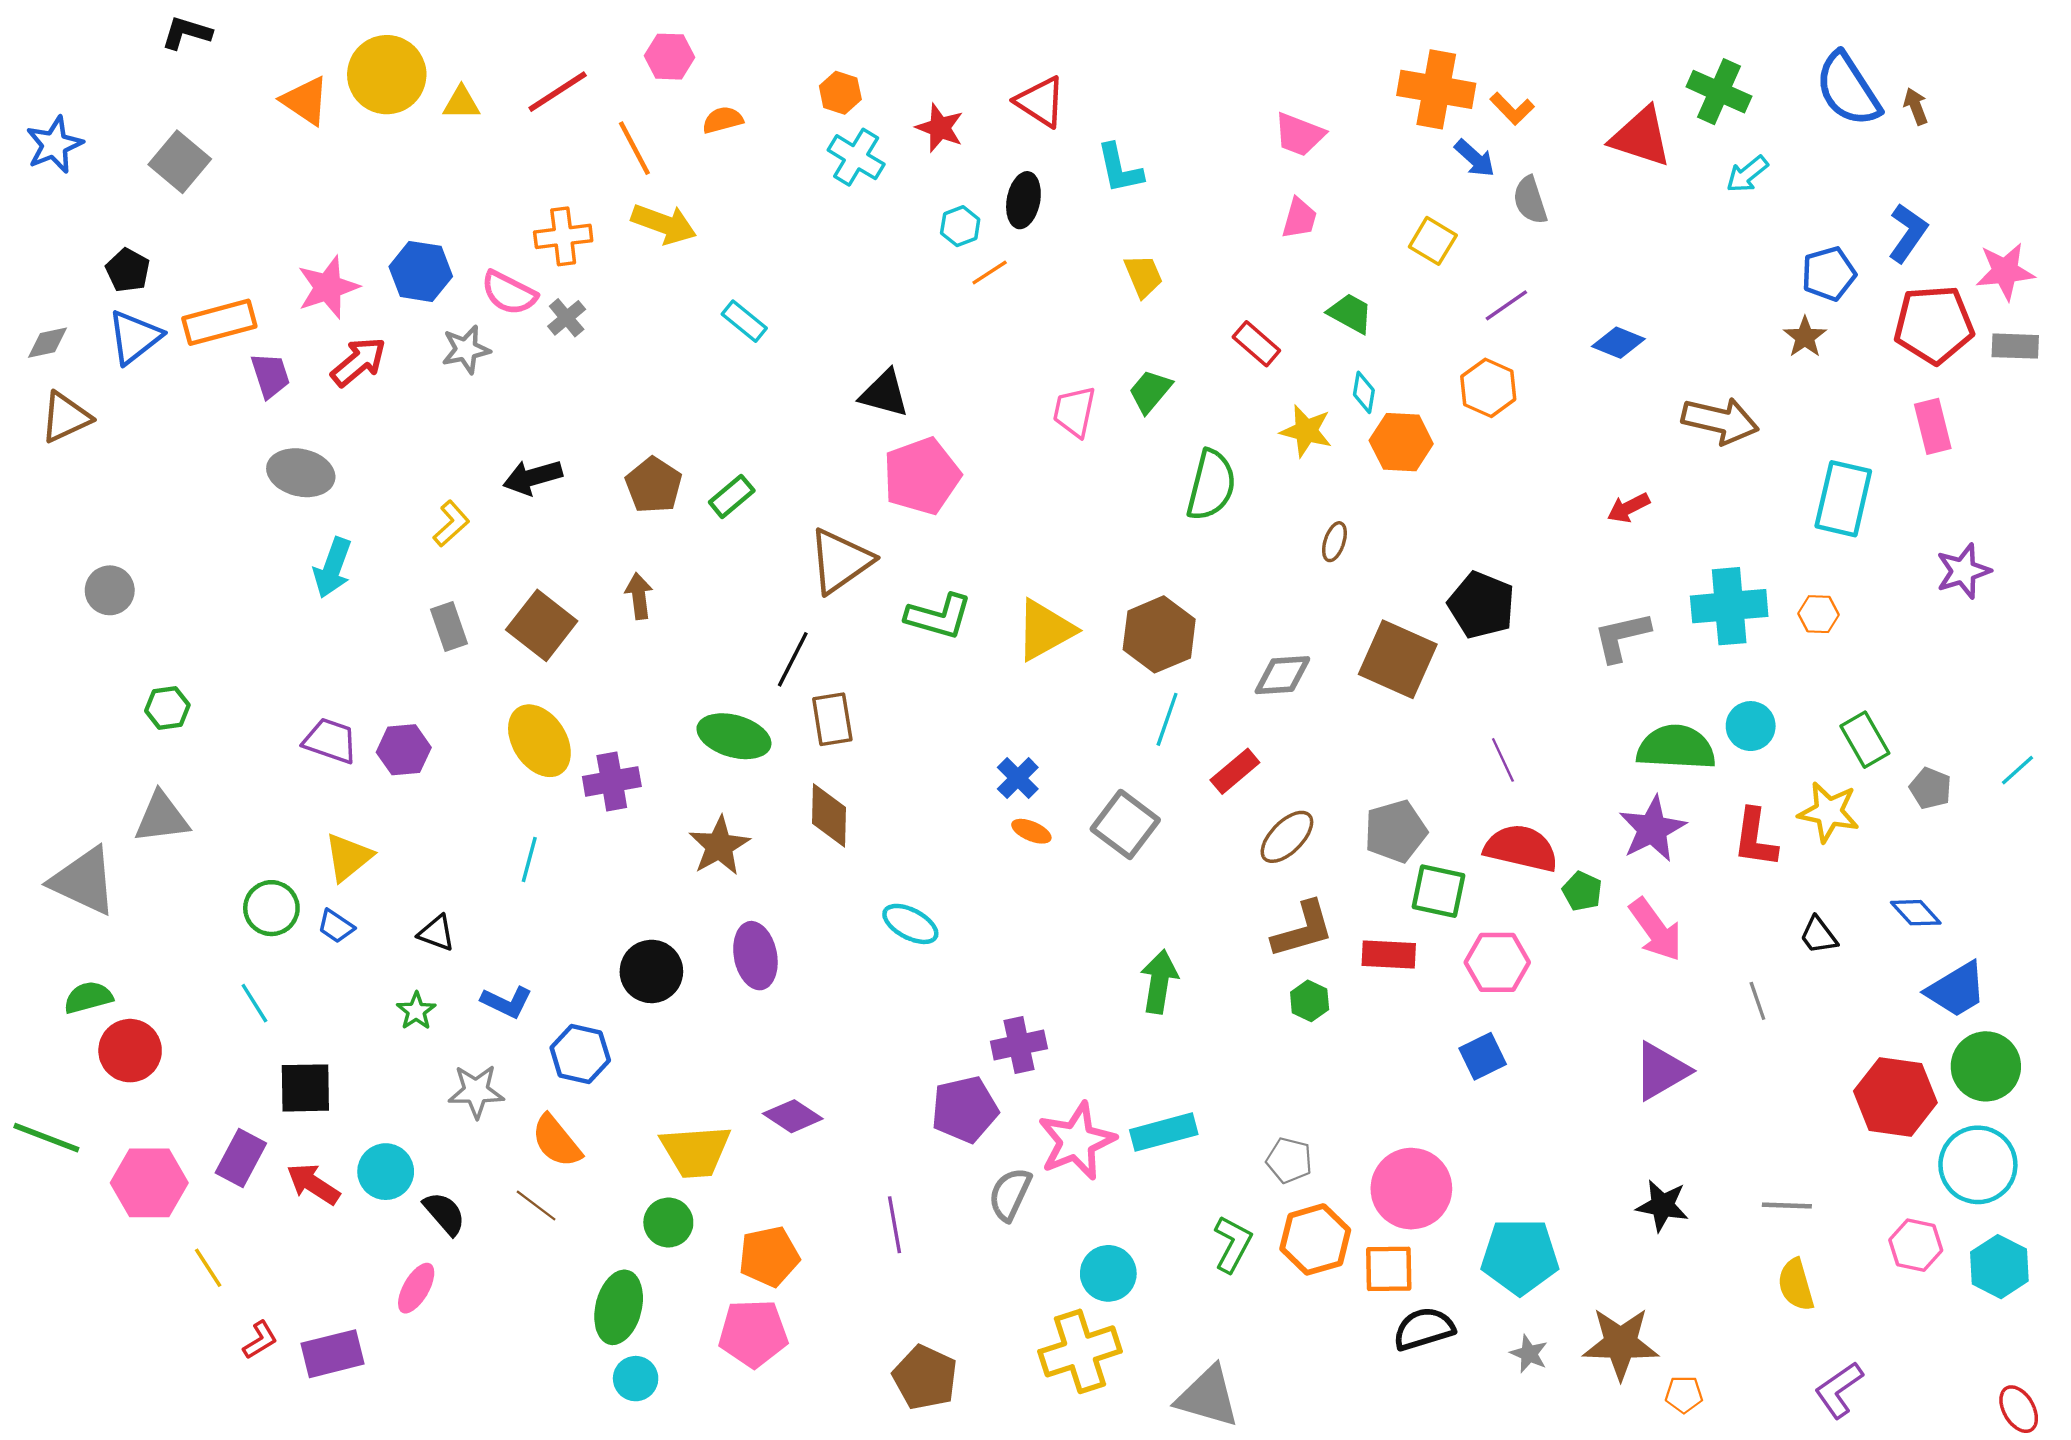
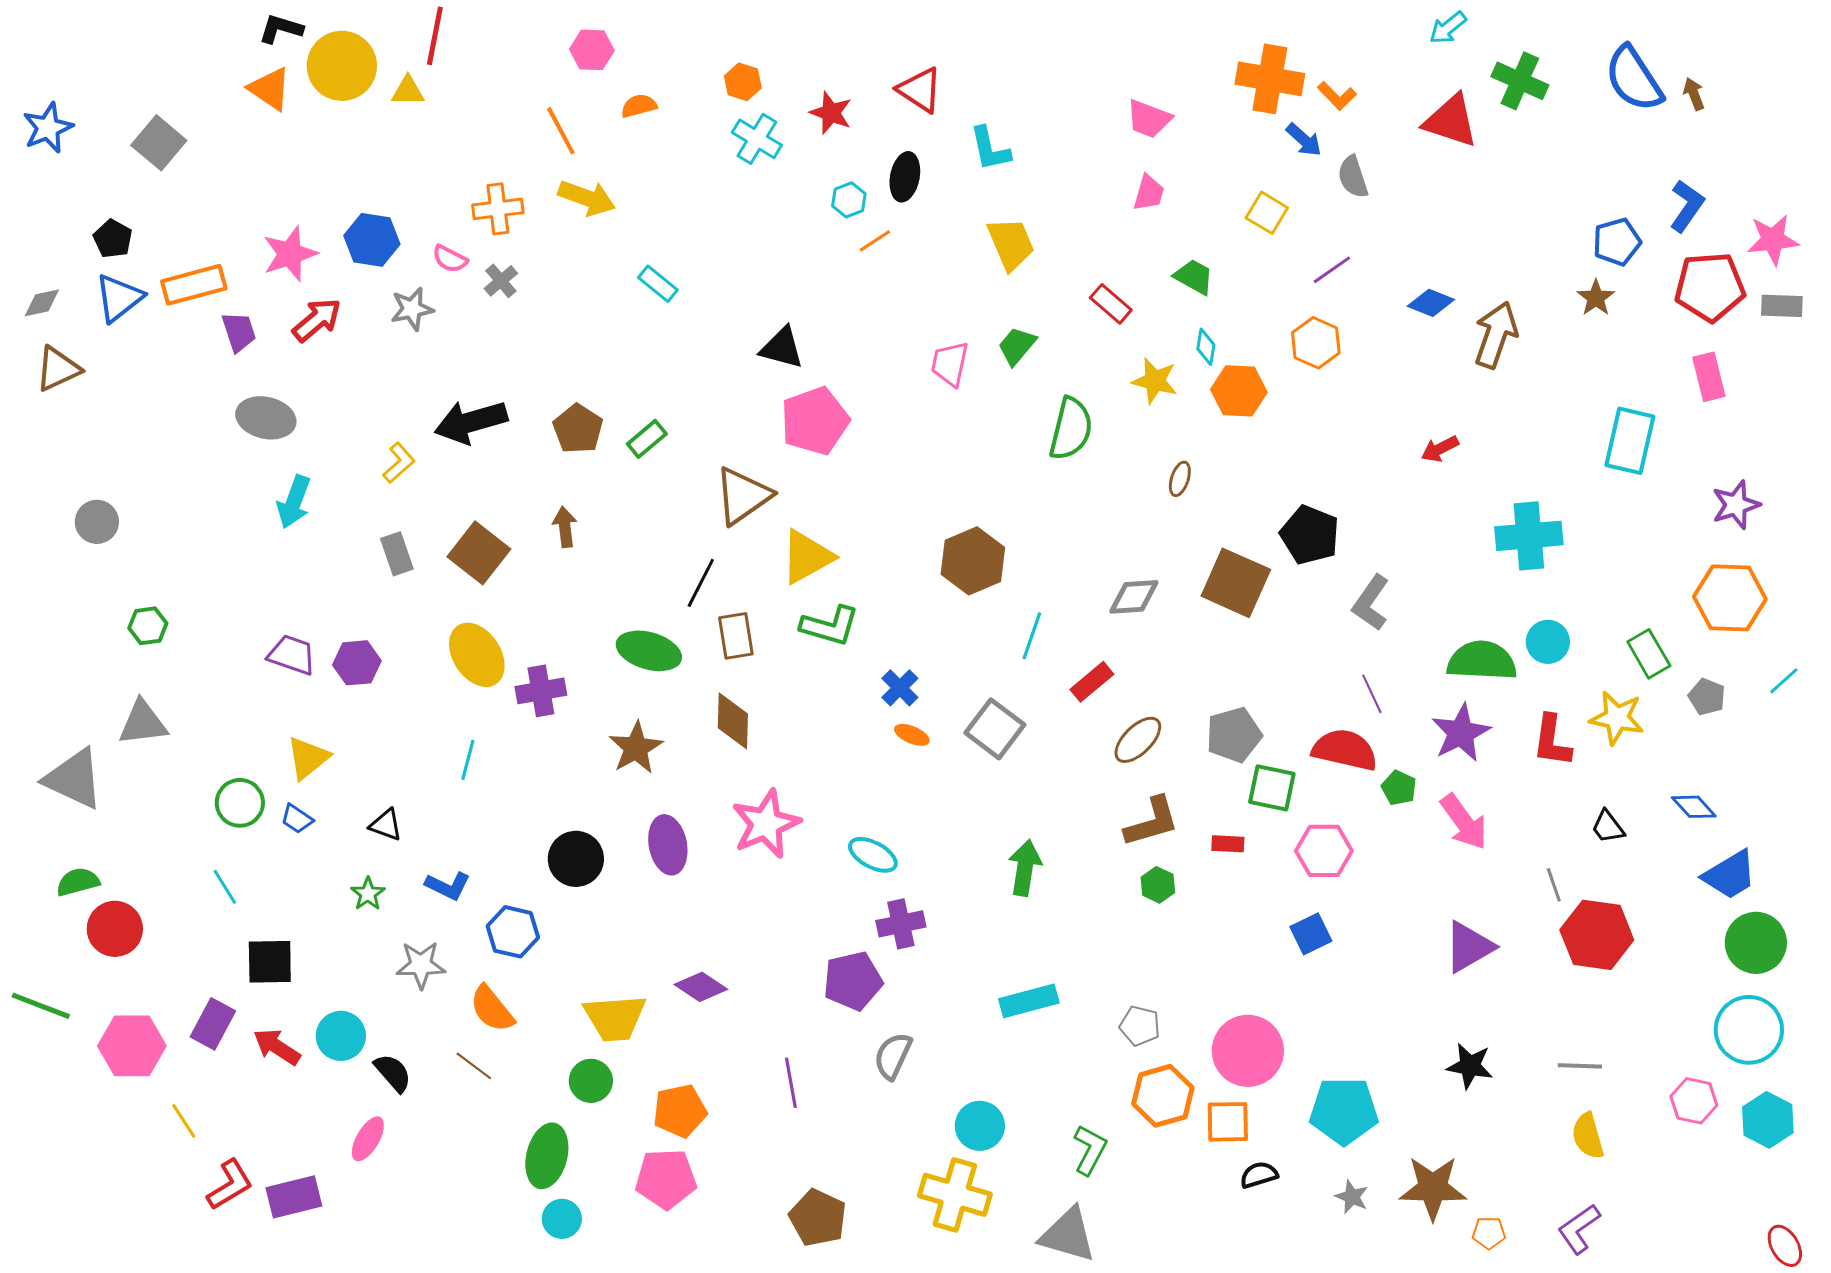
black L-shape: (187, 33) -> (281, 29), moved
red line: (558, 92) -> (435, 36), moved, turned -46
cyan arrow: (1747, 174) -> (1448, 28), moved
yellow trapezoid: (1143, 276) -> (1011, 244), size x1.4
pink semicircle: (509, 293) -> (450, 259), size x0.7
brown arrow: (1720, 421) -> (1496, 335), moved, turned -84
black arrow: (533, 477) -> (471, 422), size x1.4
orange hexagon: (1818, 614) -> (1730, 598), moved, size x2.0
green L-shape: (939, 616) -> (830, 626), moved
yellow triangle: (1045, 630) -> (807, 557), moved
brown hexagon: (1159, 634) -> (973, 561), moved
gray L-shape: (1622, 637) -> (1371, 603), moved, turned -42
purple line: (1503, 760) -> (1372, 694), moved
cyan ellipse: (910, 924) -> (873, 855), moved
red rectangle: (1389, 954) -> (1228, 844), size x0.7
red hexagon: (1895, 1097) -> (1597, 935), moved
pink star: (1077, 1141) -> (766, 824), moved
green L-shape: (1233, 1244) -> (1090, 1150), moved
black semicircle: (1424, 1329) -> (1259, 1175), size x0.7
red L-shape: (260, 1340) -> (230, 1185), size x1.5
yellow cross: (1080, 1351) -> (955, 1195), turned 34
purple L-shape: (1839, 1390) -> (1579, 1229), moved

